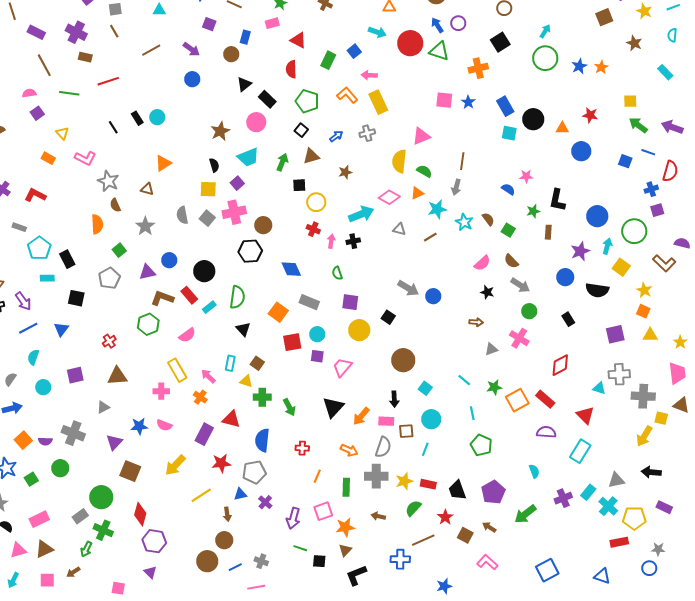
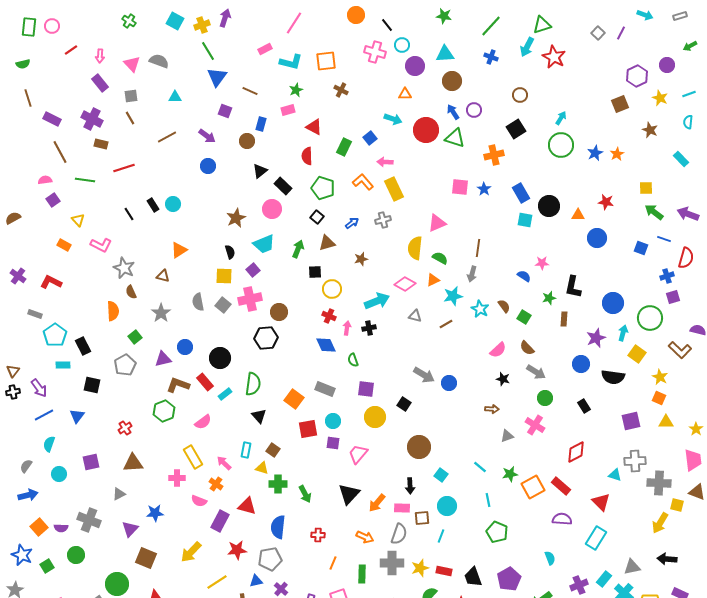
blue diamond: (291, 269) -> (326, 345), moved
pink semicircle: (164, 425) -> (199, 501), moved

